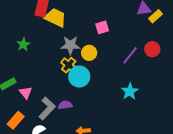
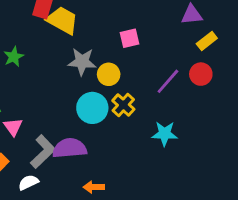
yellow rectangle: (156, 16) -> (207, 41), moved
yellow cross: (69, 65) -> (123, 105), moved
cyan star: (130, 91) -> (165, 134), turned 30
purple semicircle: (65, 105) -> (70, 148), size x1.6

